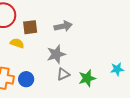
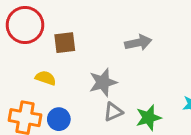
gray arrow: (63, 26) -> (138, 43), moved
yellow semicircle: (17, 43) -> (46, 78), moved

